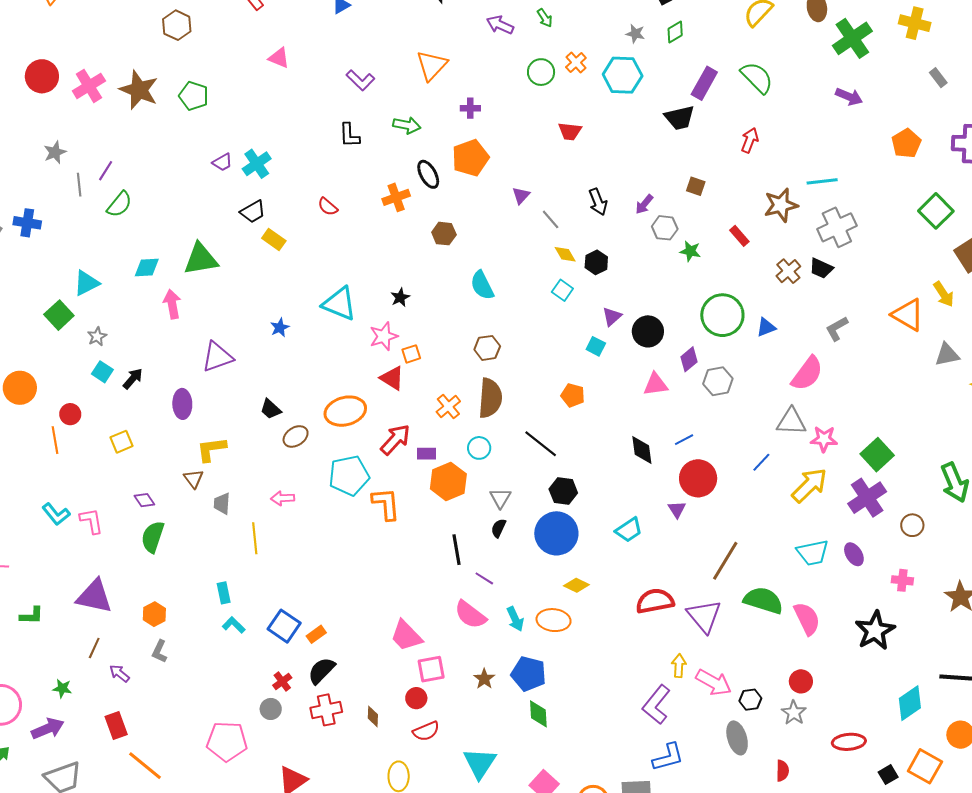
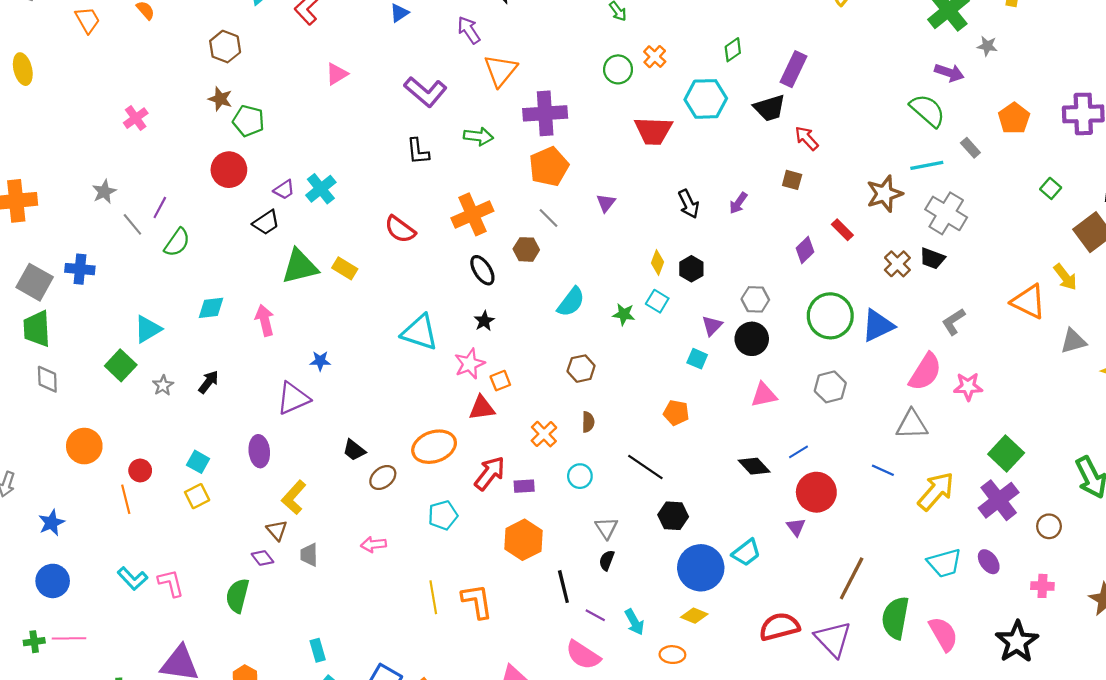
purple arrow: (500, 25) -> (469, 30), moved, turned 36
green diamond: (675, 32) -> (733, 50), moved
gray star: (635, 34) -> (987, 46), moved
pink triangle: (279, 58) -> (337, 74), turned -50
cyan hexagon: (623, 75) -> (706, 99), moved
red circle: (42, 76) -> (229, 170), moved
green semicircle: (757, 78) -> (928, 110), moved
gray rectangle: (938, 78) -> (970, 148), moved
purple L-shape: (360, 80) -> (425, 92), size x1.4
pink cross: (89, 86) -> (136, 118), size x0.7
brown star: (139, 90) -> (220, 99), moved, size x0.6
purple cross: (470, 108) -> (545, 113), size x2.0
red trapezoid: (570, 131) -> (653, 131), size x1.5
red arrow: (750, 140) -> (807, 138), moved, turned -60
black ellipse: (428, 174) -> (482, 270), moved
gray line: (79, 185) -> (132, 224), turned -30
orange cross: (396, 197) -> (472, 214), size x1.4
red semicircle: (328, 207) -> (400, 229), size x1.4
green square: (936, 211) -> (1051, 188), size x0.6
black trapezoid: (253, 212) -> (266, 223), moved
gray line: (551, 219) -> (549, 218), moved
gray cross: (837, 227) -> (946, 213), turned -30
gray hexagon: (665, 228) -> (755, 299), moved
green star: (690, 251) -> (624, 314), moved
yellow diamond: (565, 254) -> (657, 262), turned 55
green triangle: (201, 259) -> (300, 267), moved
cyan semicircle: (482, 285) -> (571, 302), turned -112
pink arrow: (172, 304) -> (265, 320), moved
blue triangle: (766, 327) -> (878, 326), size x1.6
blue star: (280, 328) -> (320, 361), moved, turned 30
purple diamond: (689, 359) -> (805, 250), moved
cyan square: (102, 372) -> (198, 462), moved
red triangle: (392, 378) -> (482, 408), turned -36
black arrow: (133, 379) -> (209, 382), moved
brown semicircle: (490, 398) -> (588, 422), size x0.5
pink star: (824, 439) -> (968, 387), moved
yellow L-shape: (211, 449) -> (294, 497), turned -36
black diamond: (642, 450) -> (754, 466), turned -32
blue line: (761, 462) -> (883, 470), turned 75
cyan pentagon: (349, 476) -> (443, 515), size x0.7
orange hexagon: (448, 481) -> (524, 540), moved
purple diamond: (144, 500) -> (262, 558), moved
orange L-shape: (386, 504) -> (477, 601), moved
blue circle: (556, 533) -> (701, 568), moved
yellow line: (255, 538) -> (433, 597), moved
green semicircle: (763, 600) -> (895, 618), turned -93
cyan arrow: (515, 619) -> (634, 622), moved
orange ellipse: (554, 620) -> (672, 655), size x0.7

